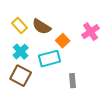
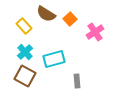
brown semicircle: (42, 27) -> (46, 14), moved
orange square: (63, 41) -> (70, 19), moved

